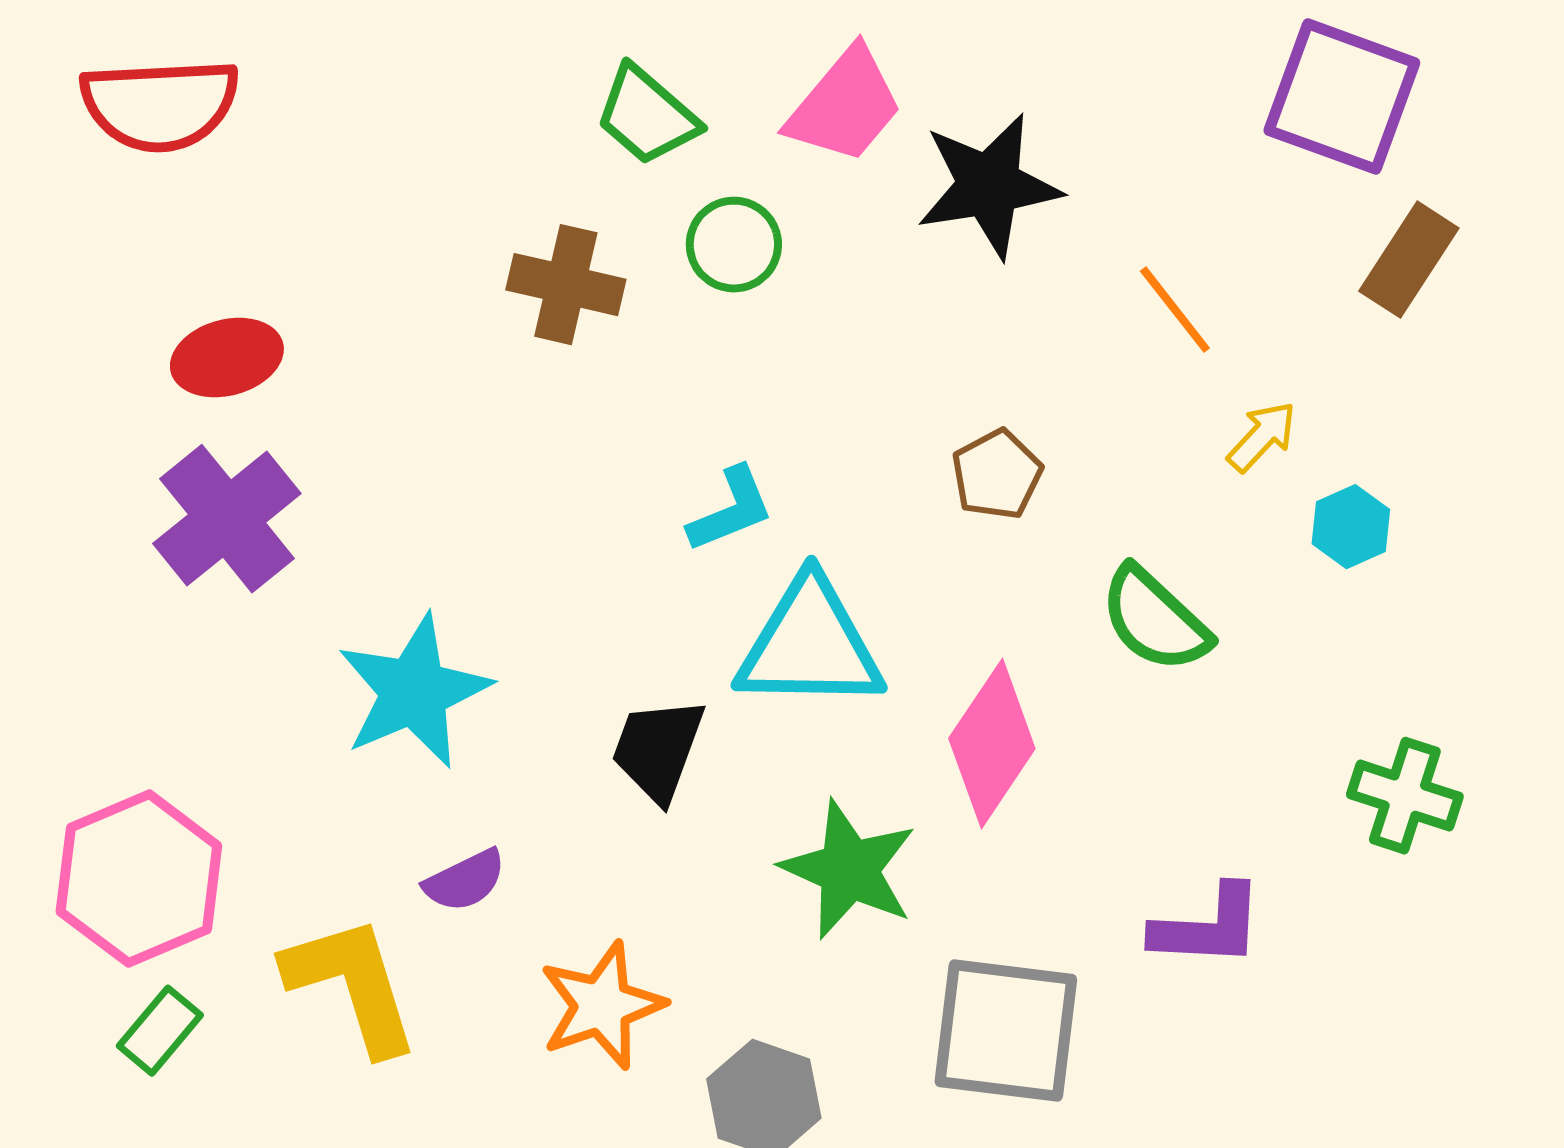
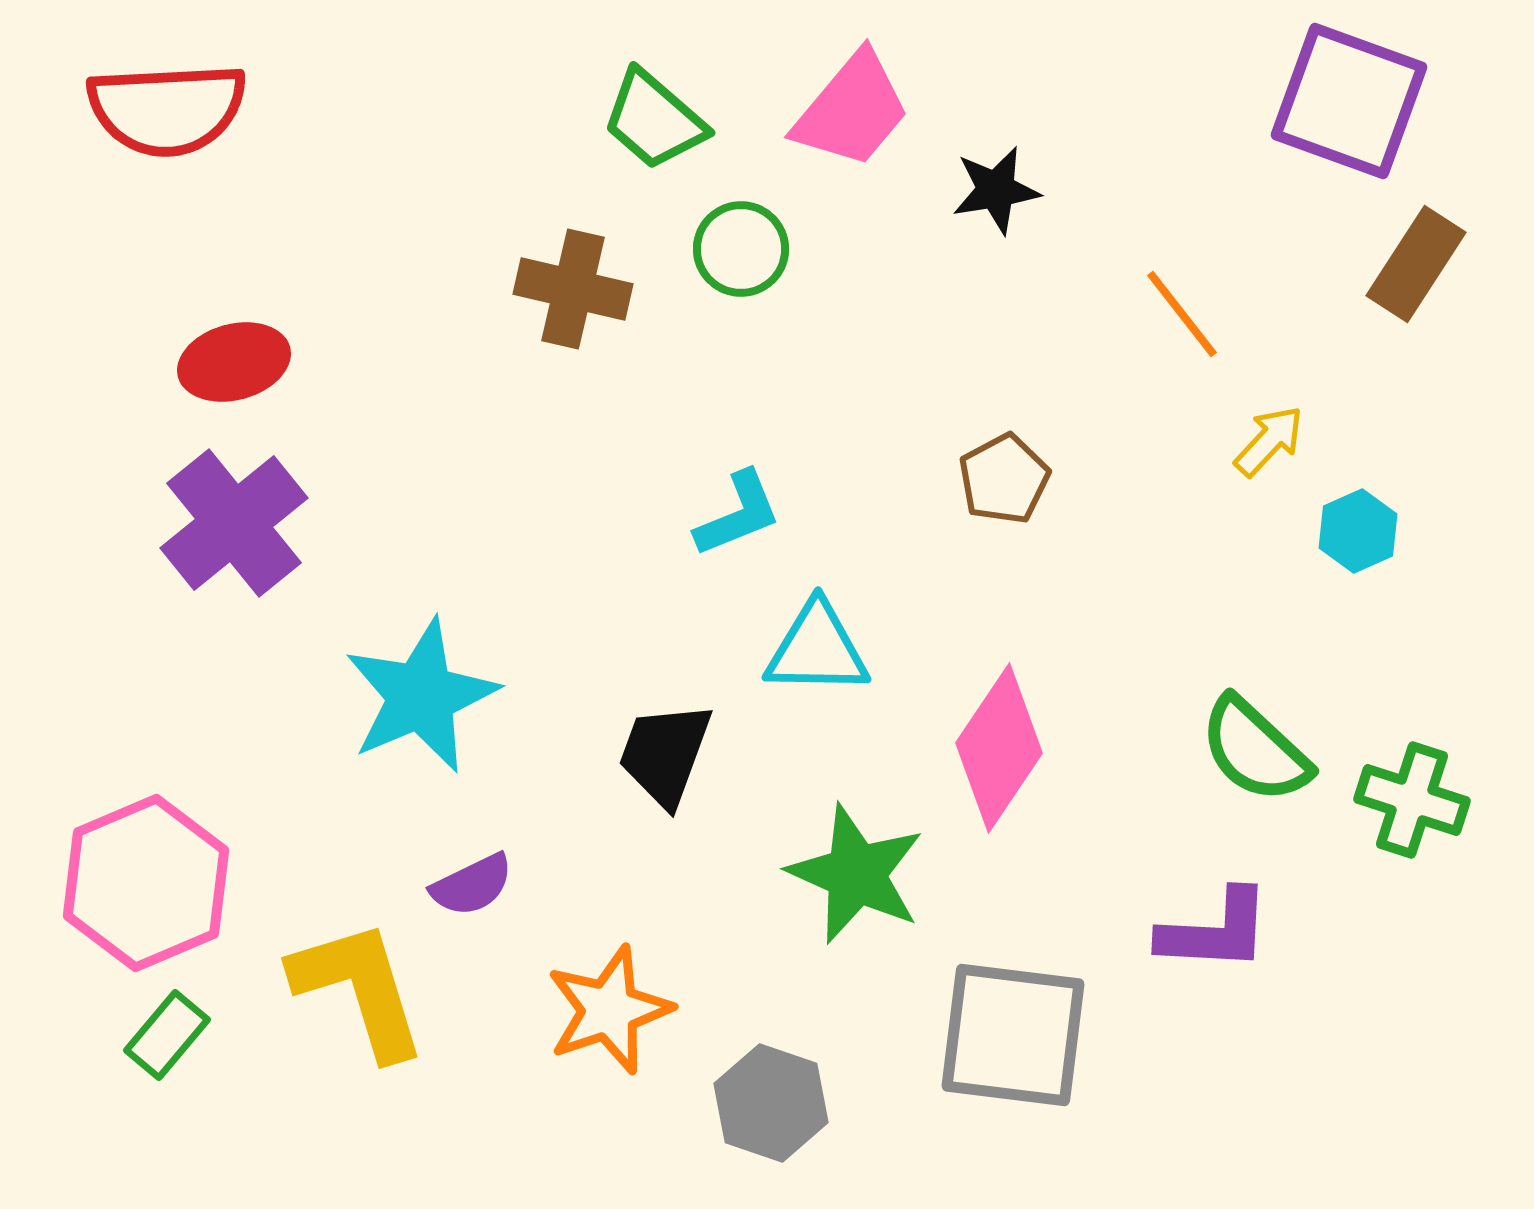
black star: (989, 186) -> (996, 190), size x0.6
green semicircle: (1155, 620) -> (1255, 750), moved
cyan triangle: (810, 645) -> (817, 649), size x0.7

